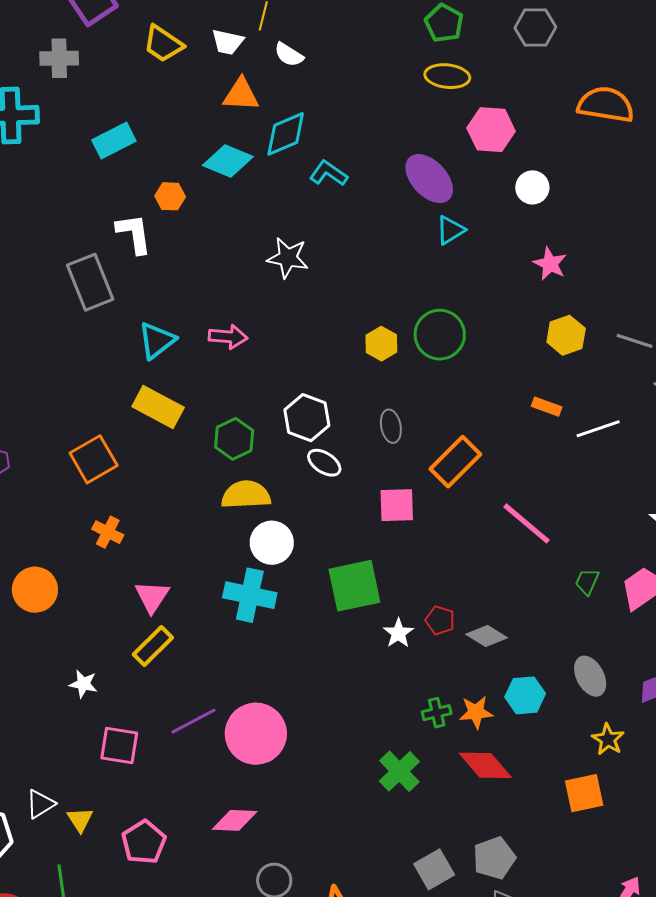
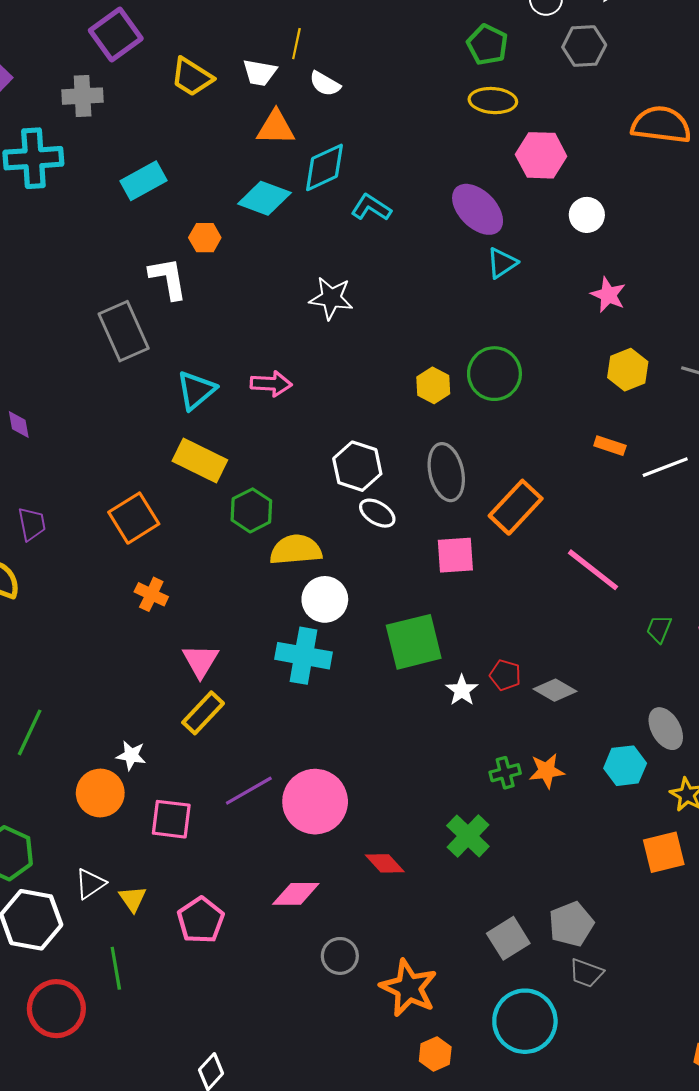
gray ellipse: (391, 426) -> (446, 472), size x1.6
green hexagon: (234, 439) -> (251, 510), moved
orange circle: (35, 590) -> (100, 793), moved
cyan hexagon: (525, 695) -> (625, 766), moved
red diamond: (485, 765) -> (385, 863), moved, size x0.7

